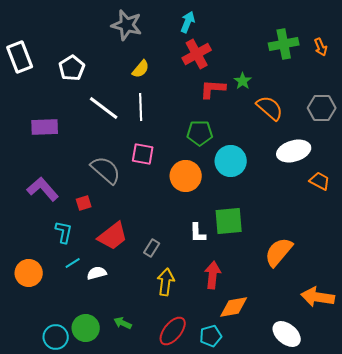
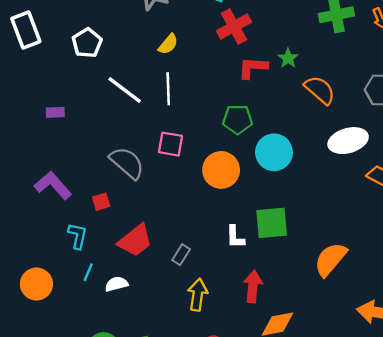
purple rectangle: (45, 127) -> (55, 112), size x0.6
cyan line: (73, 263) -> (88, 272), turned -35

